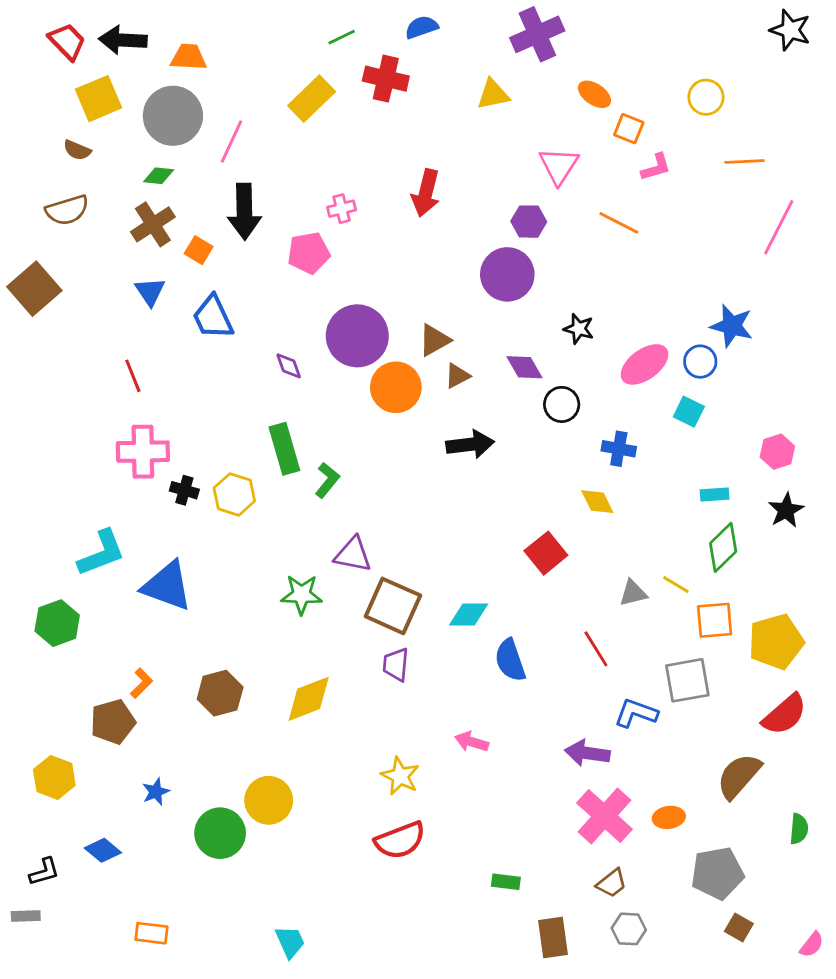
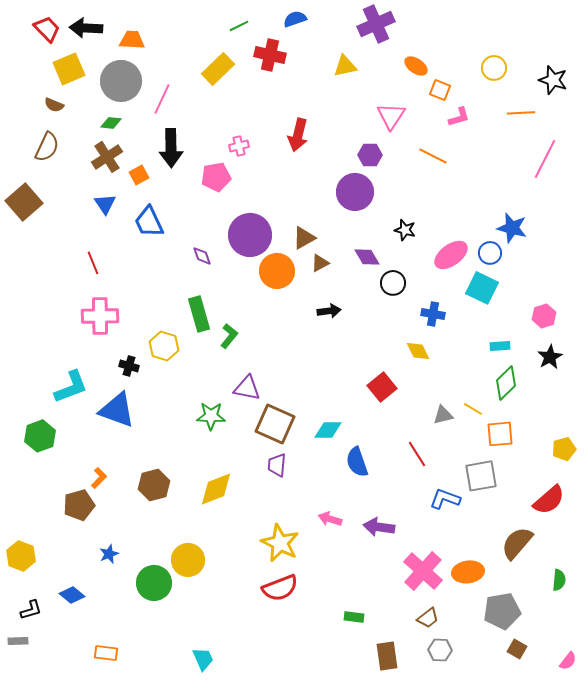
black star: (790, 30) -> (553, 80), moved
brown semicircle: (67, 210) -> (47, 147), turned -48
orange square: (199, 250) -> (139, 175), turned 30
cyan square: (689, 412) -> (482, 288), size x1.5
black arrow: (470, 444) -> (329, 311), size x0.7
black cross: (184, 490) -> (129, 366), moved
yellow pentagon: (776, 642) -> (564, 449), moved, size x0.6
purple arrow: (587, 753) -> (379, 527), moved
yellow star: (400, 776) -> (280, 543), size x1.4
yellow hexagon: (54, 777) -> (21, 556), moved
orange ellipse: (669, 817) -> (468, 572), size x1.4

